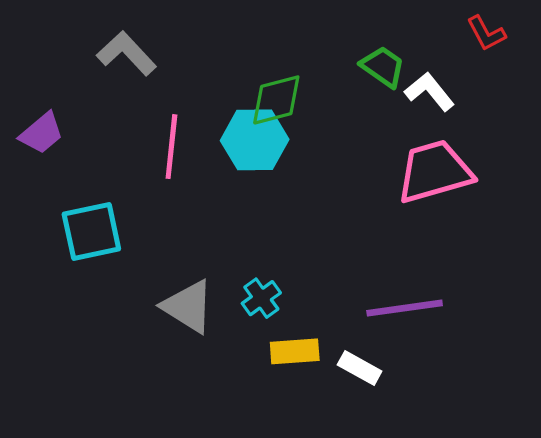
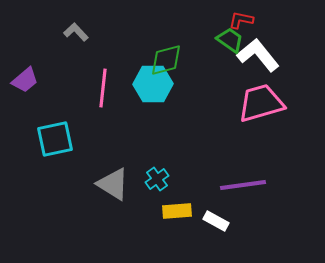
red L-shape: (486, 33) -> (241, 20), moved, turned 130
gray L-shape: (126, 53) -> (76, 32), size x0.7
white L-shape: (430, 92) -> (258, 55), size x1.4

